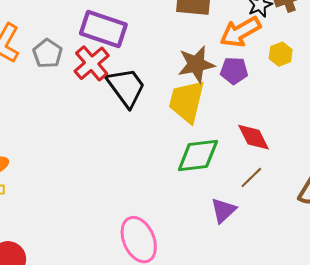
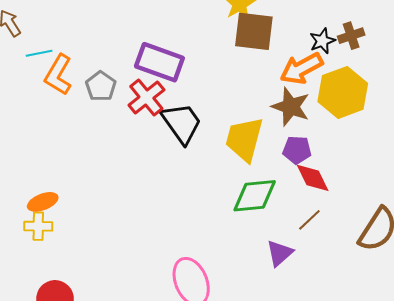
yellow hexagon: (281, 54) -> (343, 92), size x2.0
brown star: (196, 64) -> (291, 107), moved, turned 30
purple pentagon: (234, 71) -> (297, 150), moved

